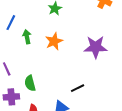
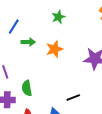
green arrow: (27, 37) -> (28, 42), turned 96

